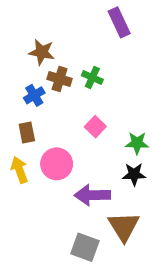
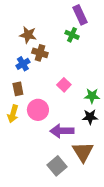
green cross: (92, 77) -> (72, 35), moved
yellow arrow: (19, 170) -> (13, 114), turned -144
gray square: (85, 247) -> (57, 166), turned 30

